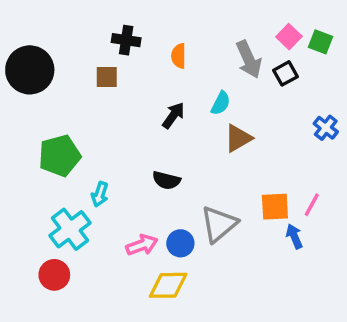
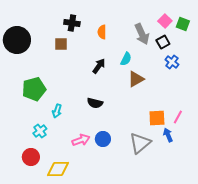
blue cross: (326, 128) -> (172, 62), moved
gray triangle: (219, 224) -> (140, 143), moved
cyan cross: (70, 229) -> (40, 131), size x0.6
yellow diamond: (168, 285) -> (58, 169), moved

